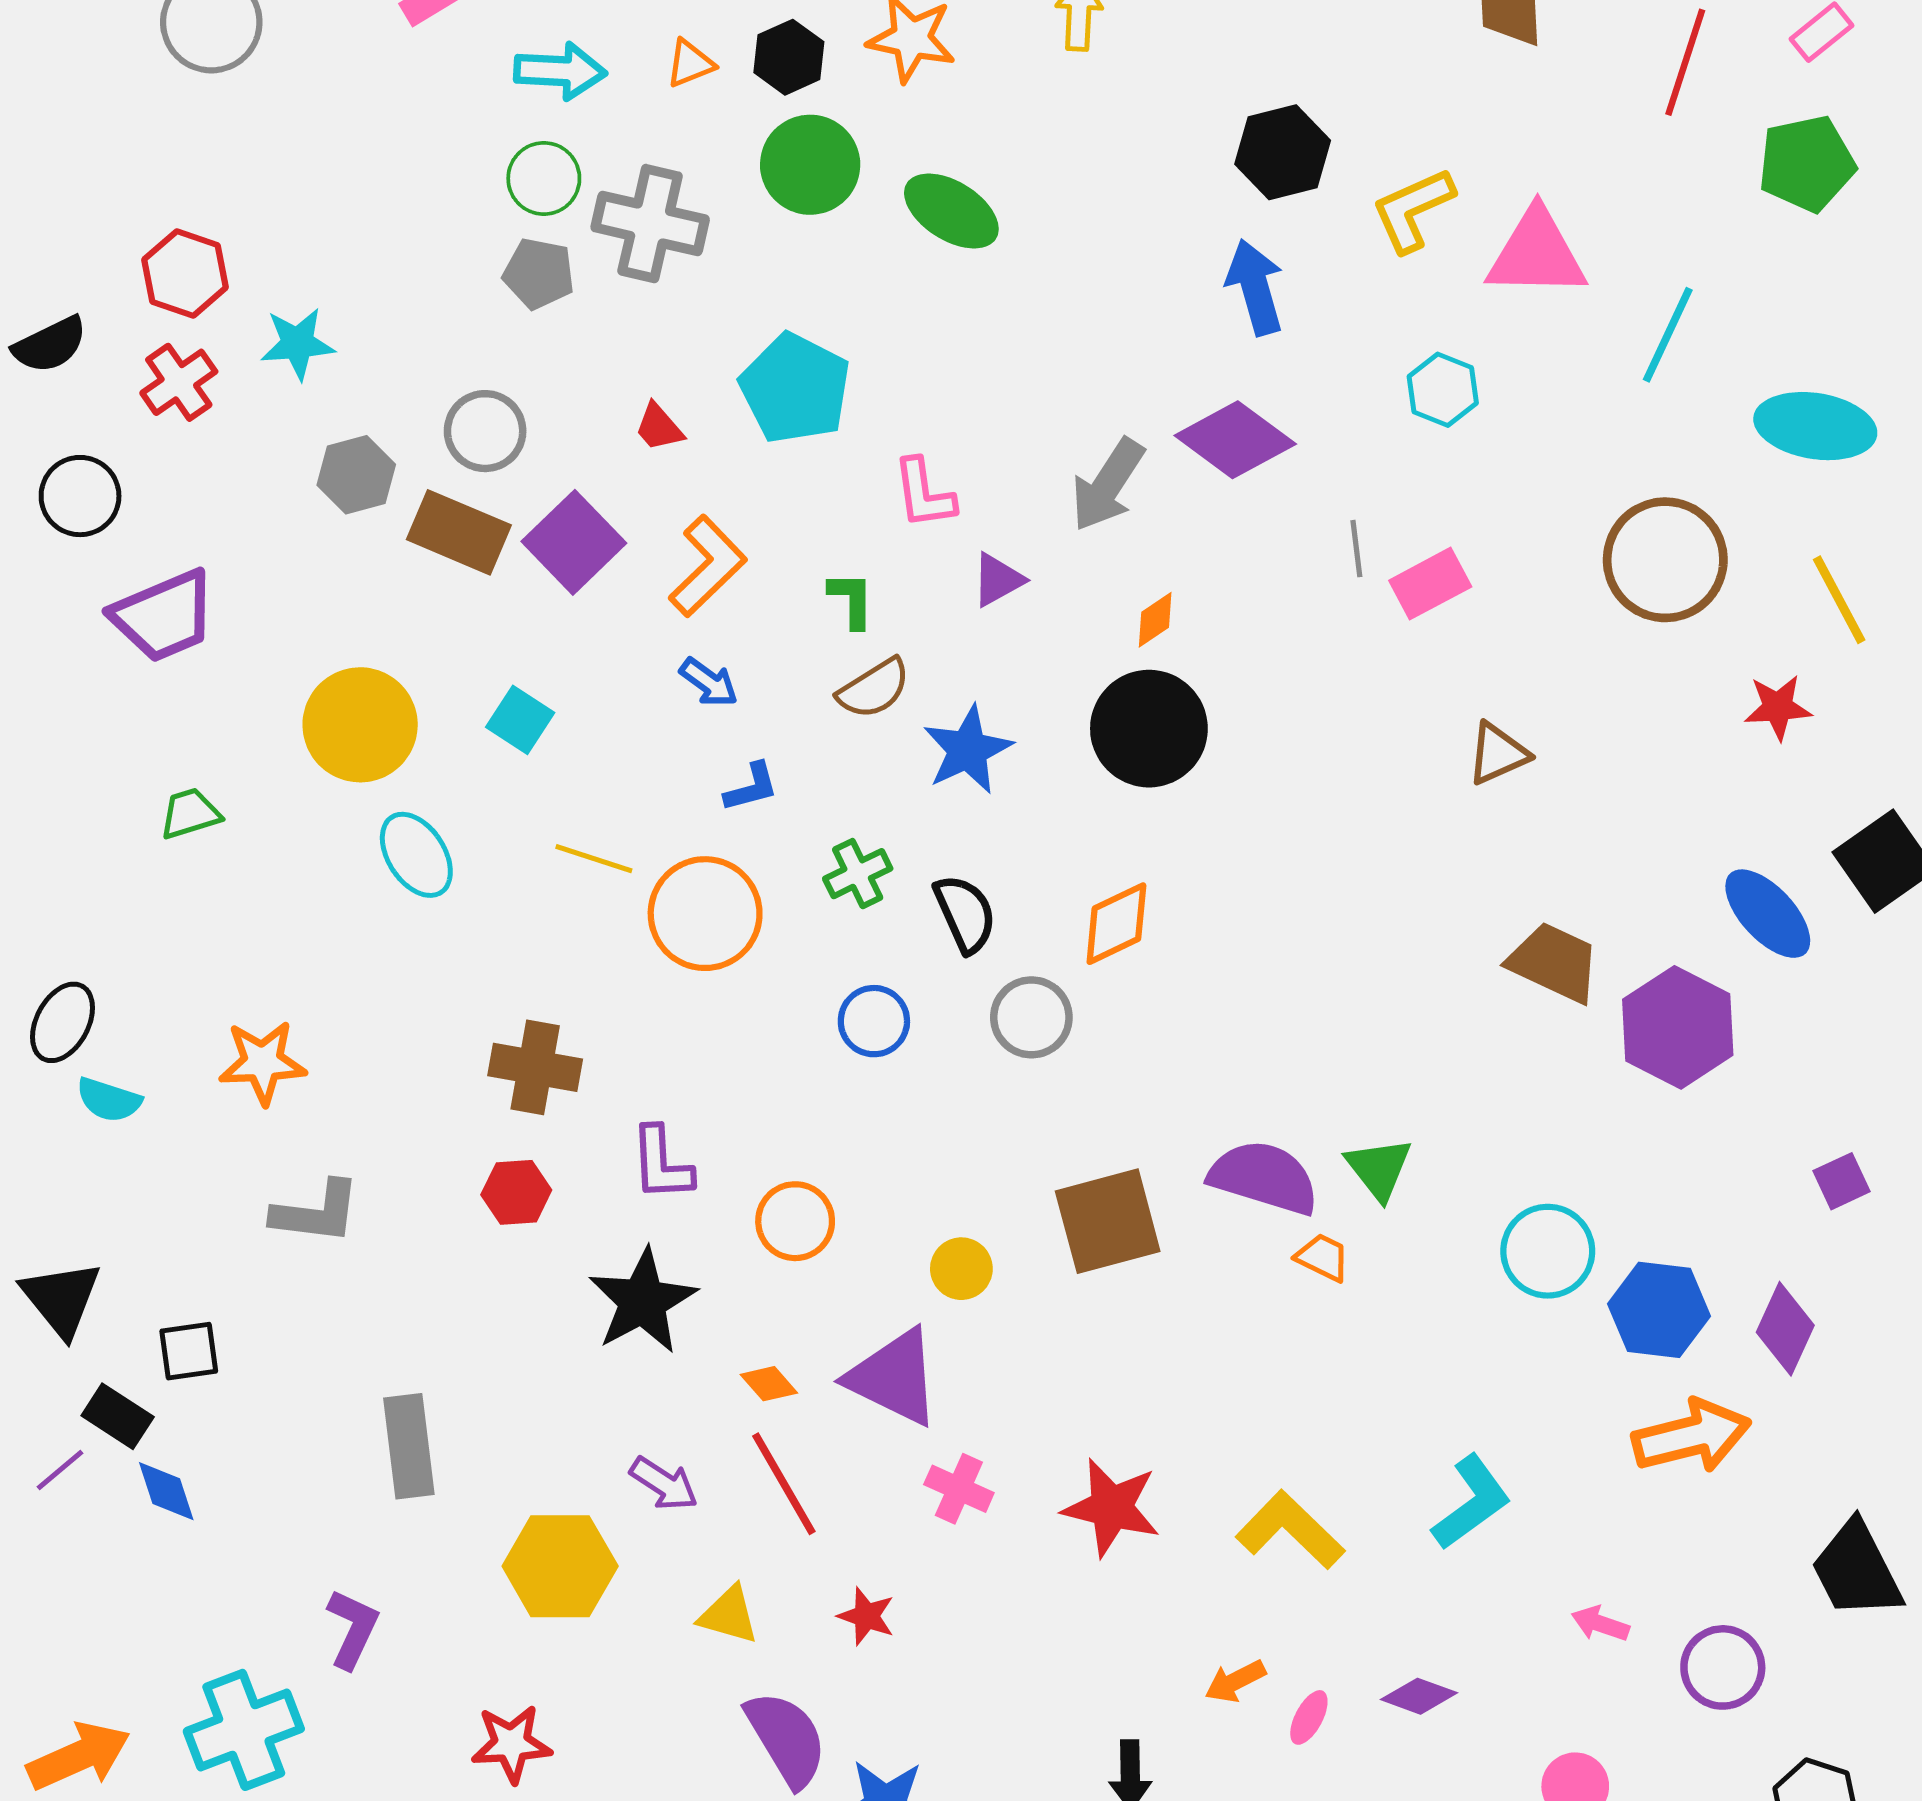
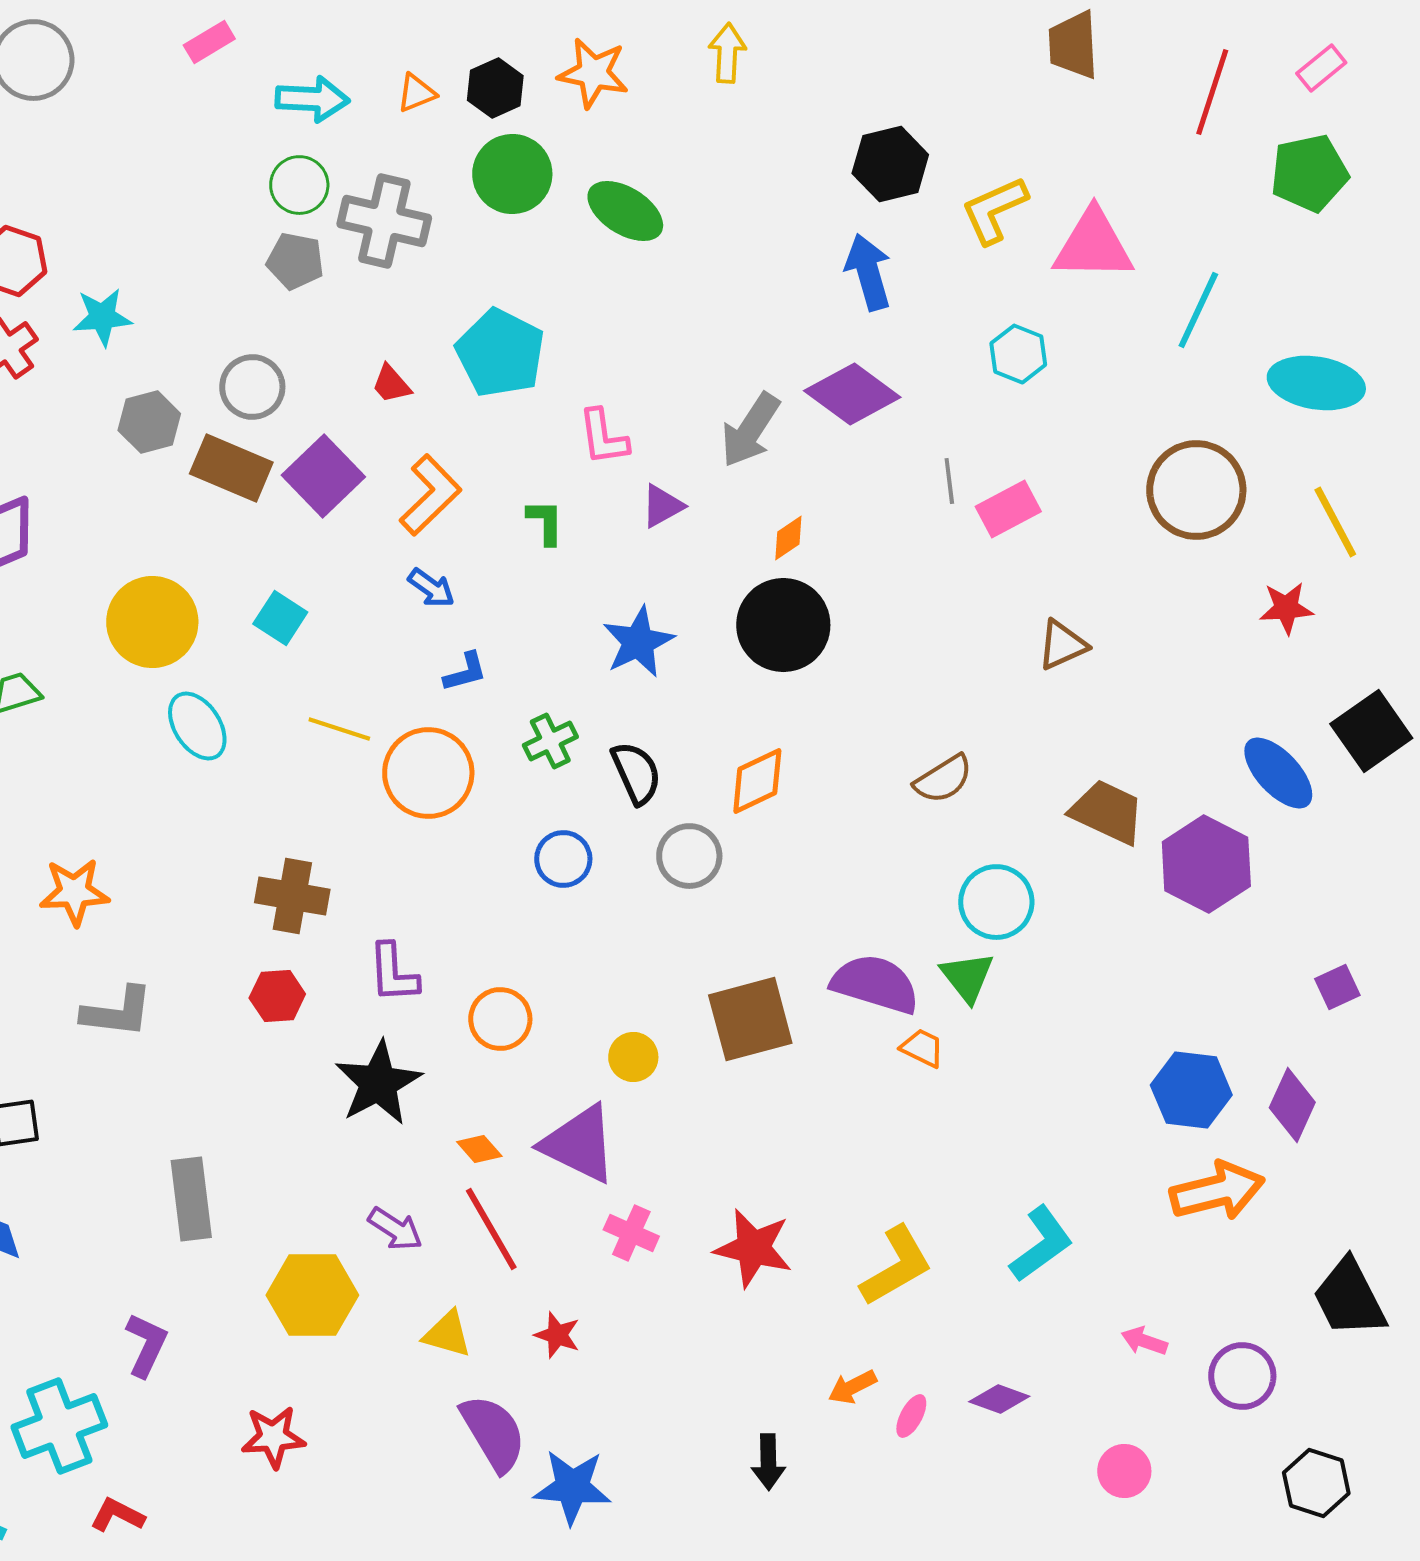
brown semicircle: (874, 689) -> (943, 779), moved
cyan circle: (1548, 1251) -> (996, 902), moved
yellow L-shape: (1290, 1530) -> (896, 1266), turned 106

